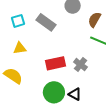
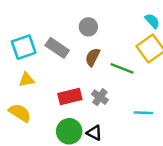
brown semicircle: (94, 20) -> (93, 57), moved
cyan square: (18, 21) -> (24, 47), size x1.5

